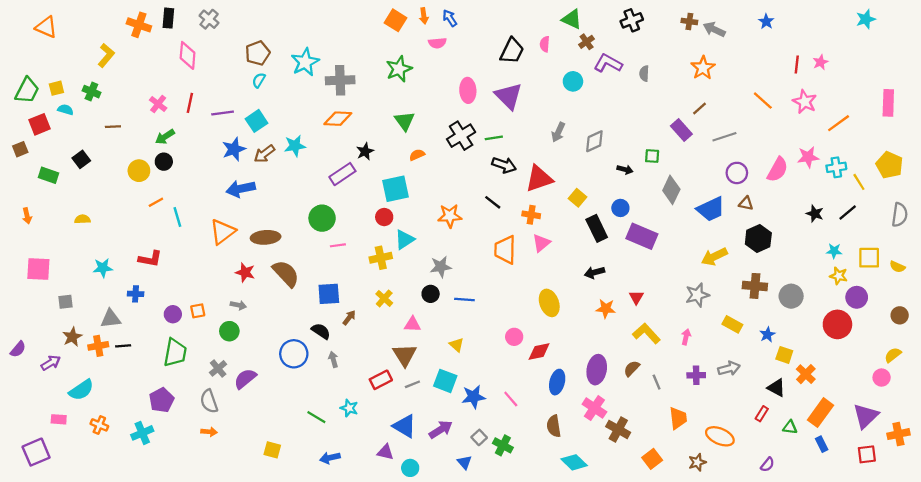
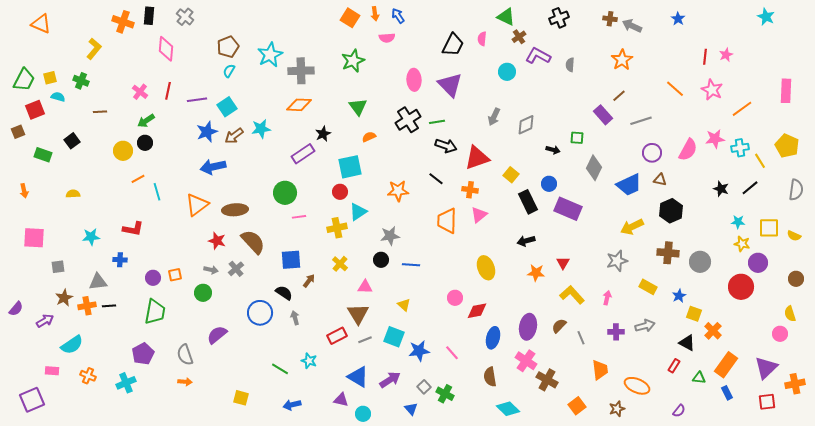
cyan star: (866, 19) -> (766, 17), turned -30
yellow semicircle: (893, 355) -> (790, 314), turned -70
gray cross: (218, 368) -> (236, 269), moved

